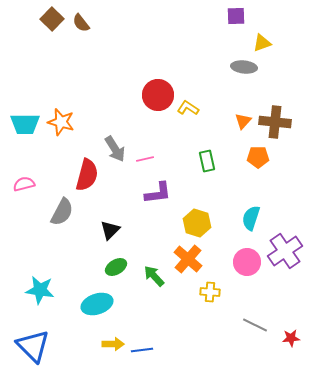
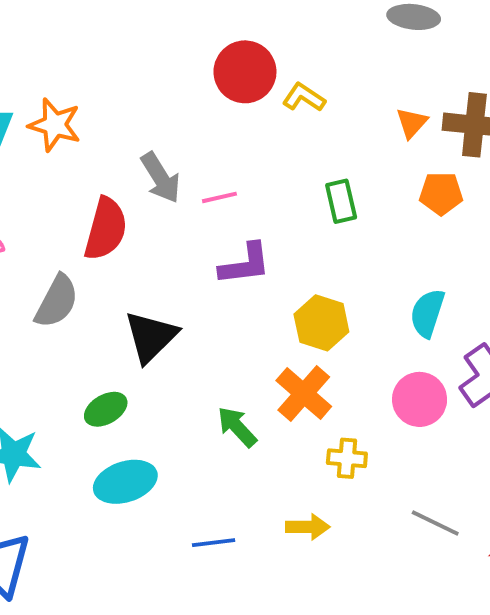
black triangle: (110, 230) -> (151, 337), size x1.4
green ellipse: (116, 267) -> (106, 409), moved
yellow arrow: (113, 344) -> (308, 527), moved
blue line: (142, 350) -> (214, 543), moved

